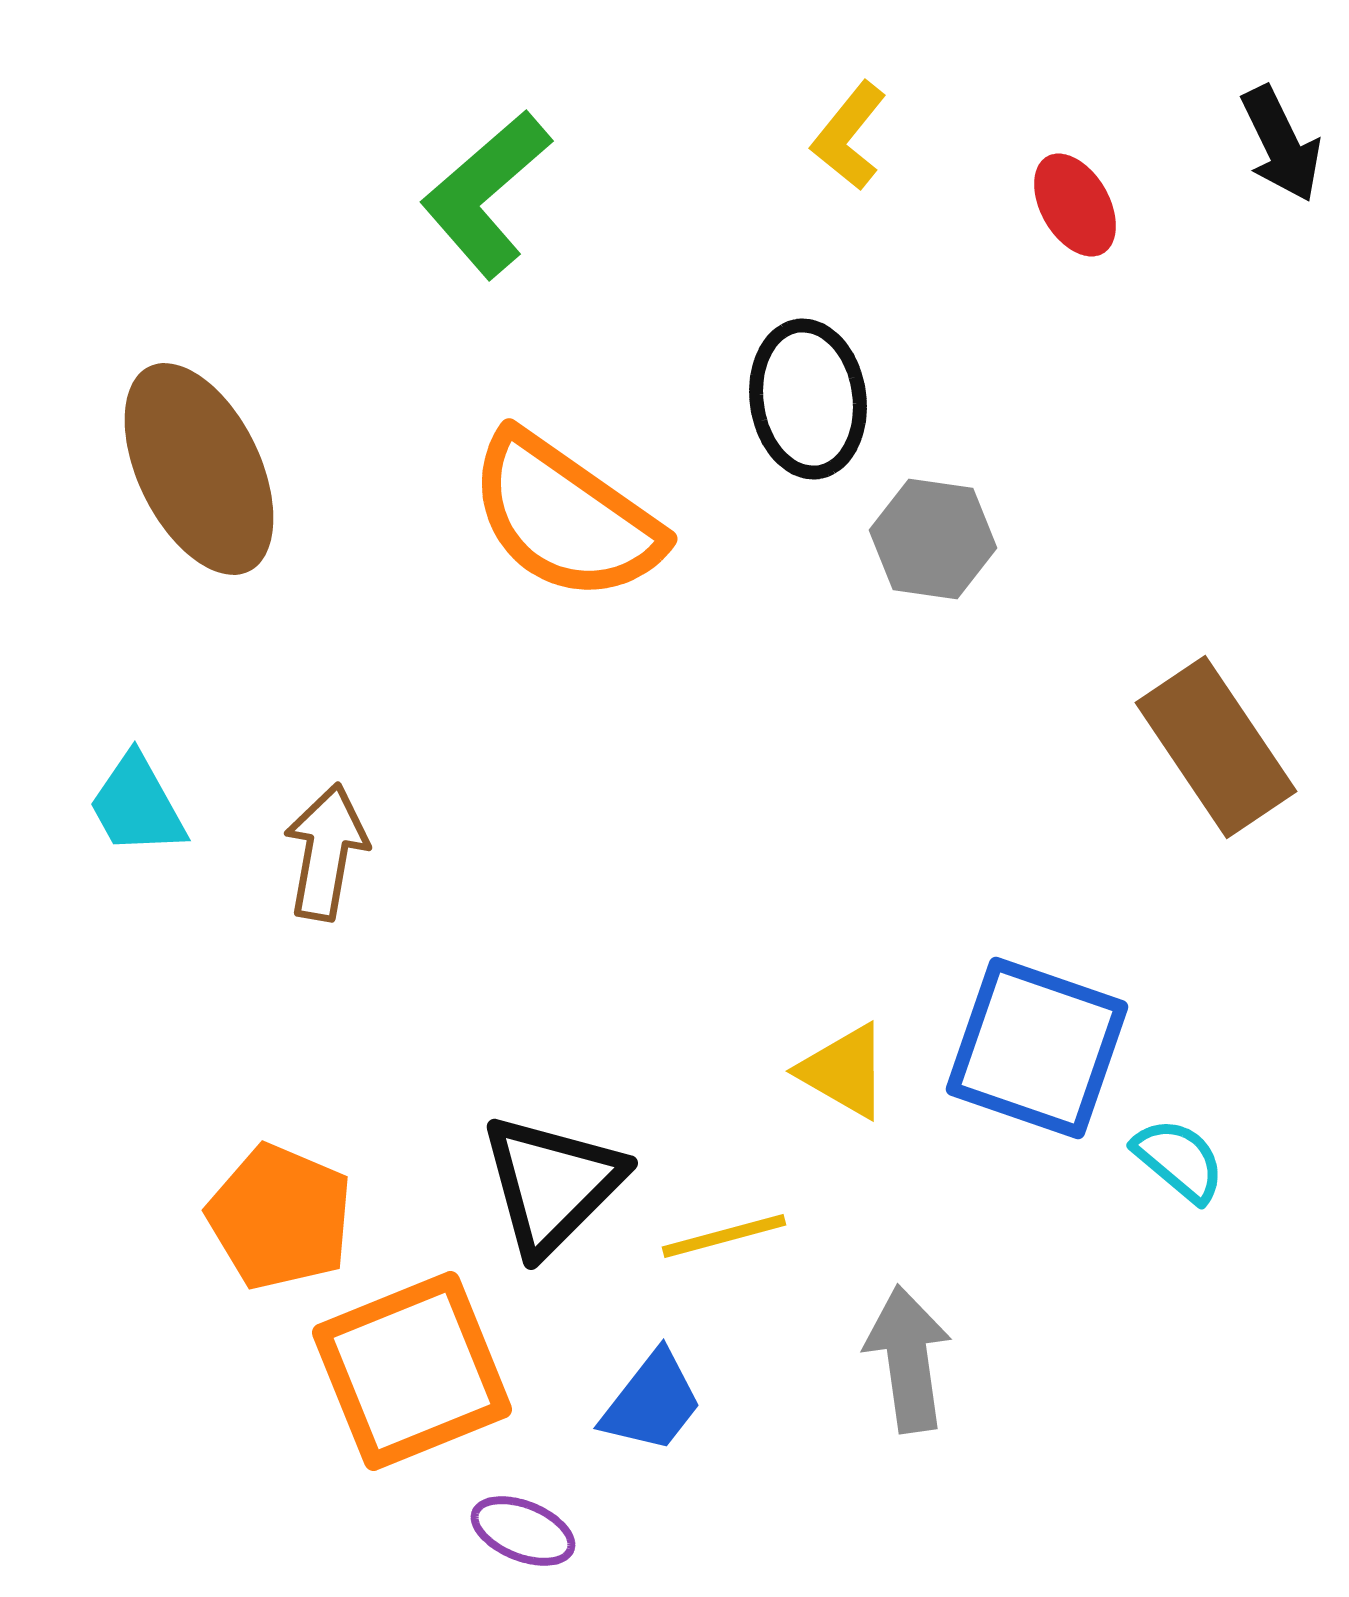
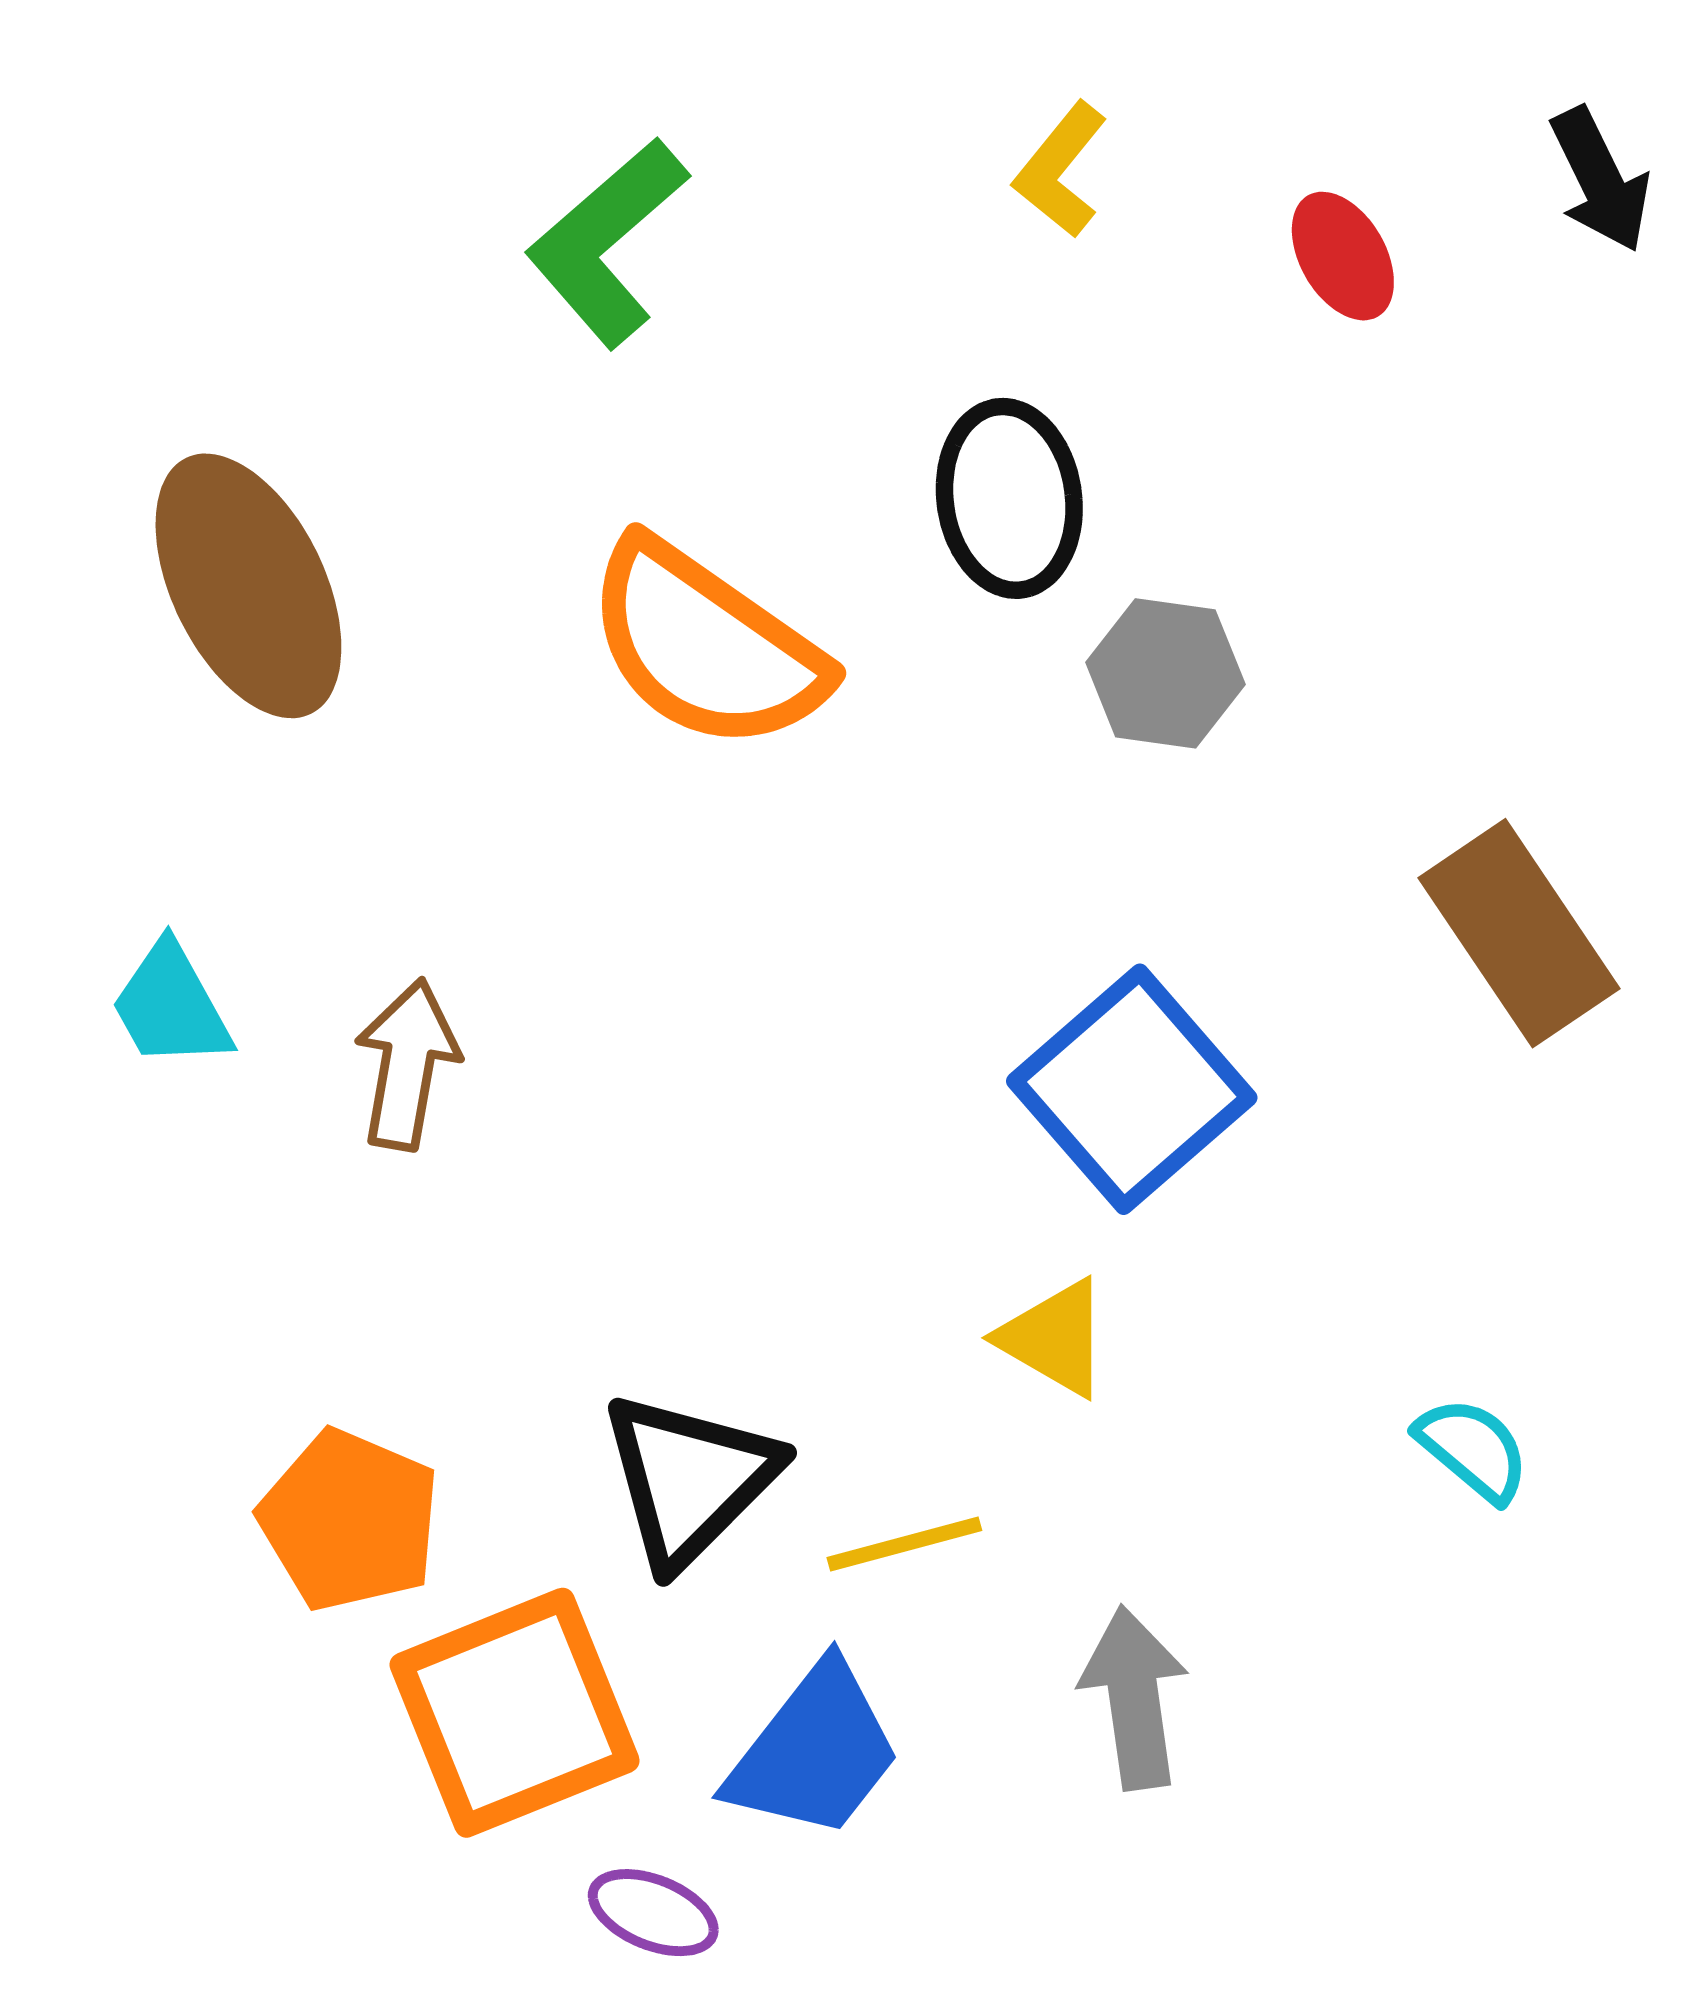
blue square: (1037, 1048) -> (1132, 1089), moved, turned 30
blue trapezoid: (652, 1402) -> (814, 1751), size x1.4

